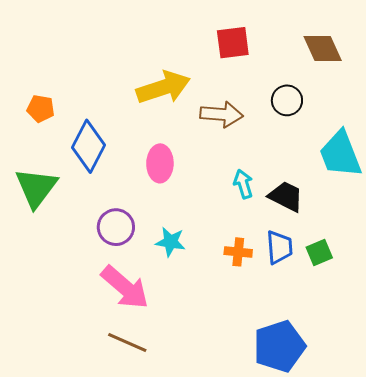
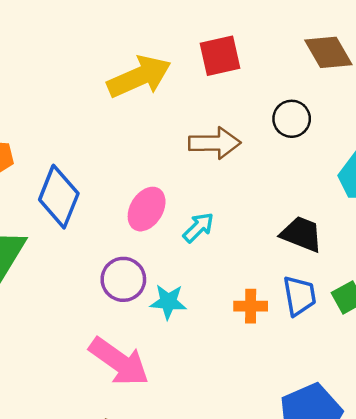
yellow arrow: (163, 88) -> (139, 77), moved
pink ellipse: (160, 163) -> (147, 209), turned 36
cyan arrow: (243, 184) -> (198, 227), moved, turned 68
purple circle: (116, 227) -> (123, 279), moved

